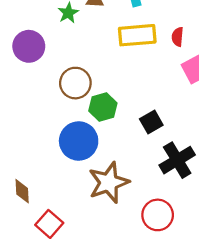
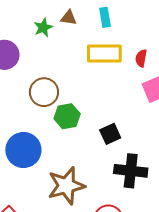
blue circle: (79, 141) -> (23, 150), moved
black cross: (177, 160) -> (131, 171), turned 32

